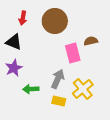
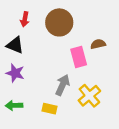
purple star: (14, 68) -> (15, 73), turned -30
green arrow: (31, 89) -> (14, 105), moved
yellow rectangle: (59, 101) -> (50, 109), moved

